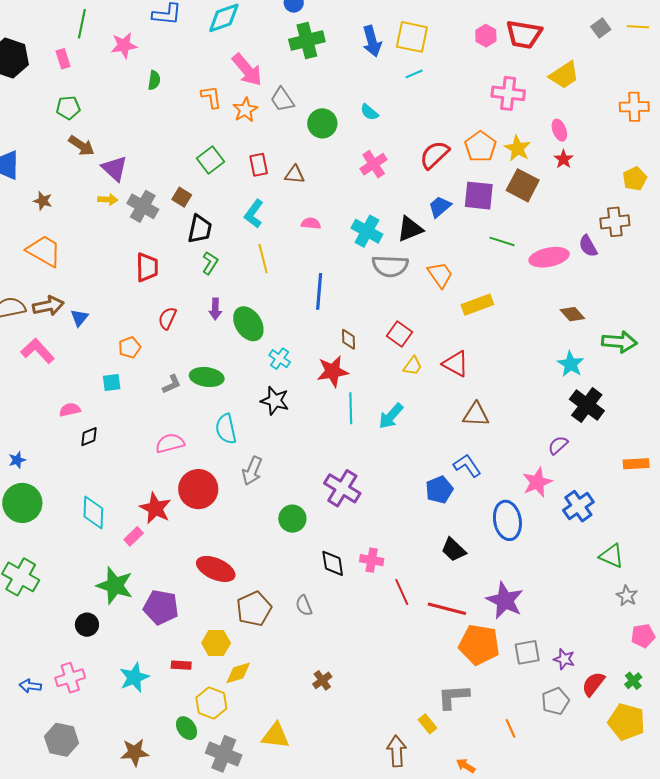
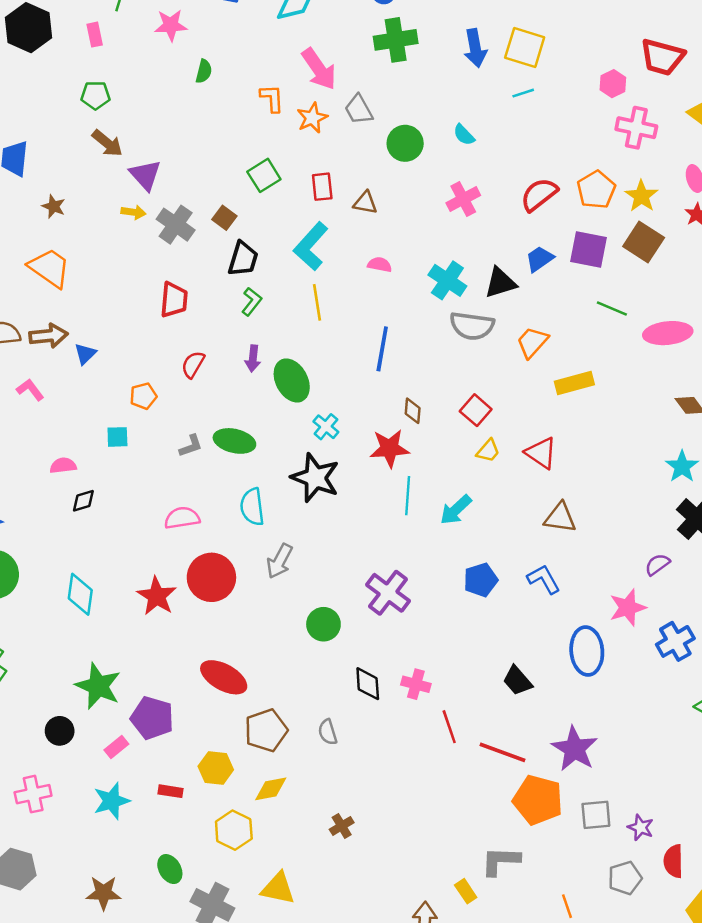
pink hexagon: (486, 36) -> (613, 84), moved
cyan L-shape: (254, 214) -> (311, 246), size x1.4
orange trapezoid: (440, 275) -> (532, 342), turned -108
pink L-shape: (38, 351) -> (30, 390), size x0.7
black star: (275, 401) -> (315, 478), size x1.4
blue pentagon: (439, 490) -> (481, 580), moved
pink rectangle: (134, 536) -> (116, 747), moved
yellow diamond: (238, 673) -> (271, 789), moved
red semicircle: (593, 684) -> (673, 861), turned -44
yellow hexagon: (211, 703) -> (234, 830), moved

